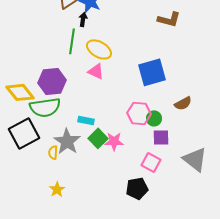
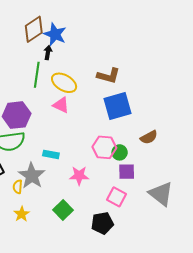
brown L-shape: (169, 19) -> (108, 76), moved
green square: (98, 138) -> (63, 210), moved
yellow star: (57, 189) -> (22, 214), moved

